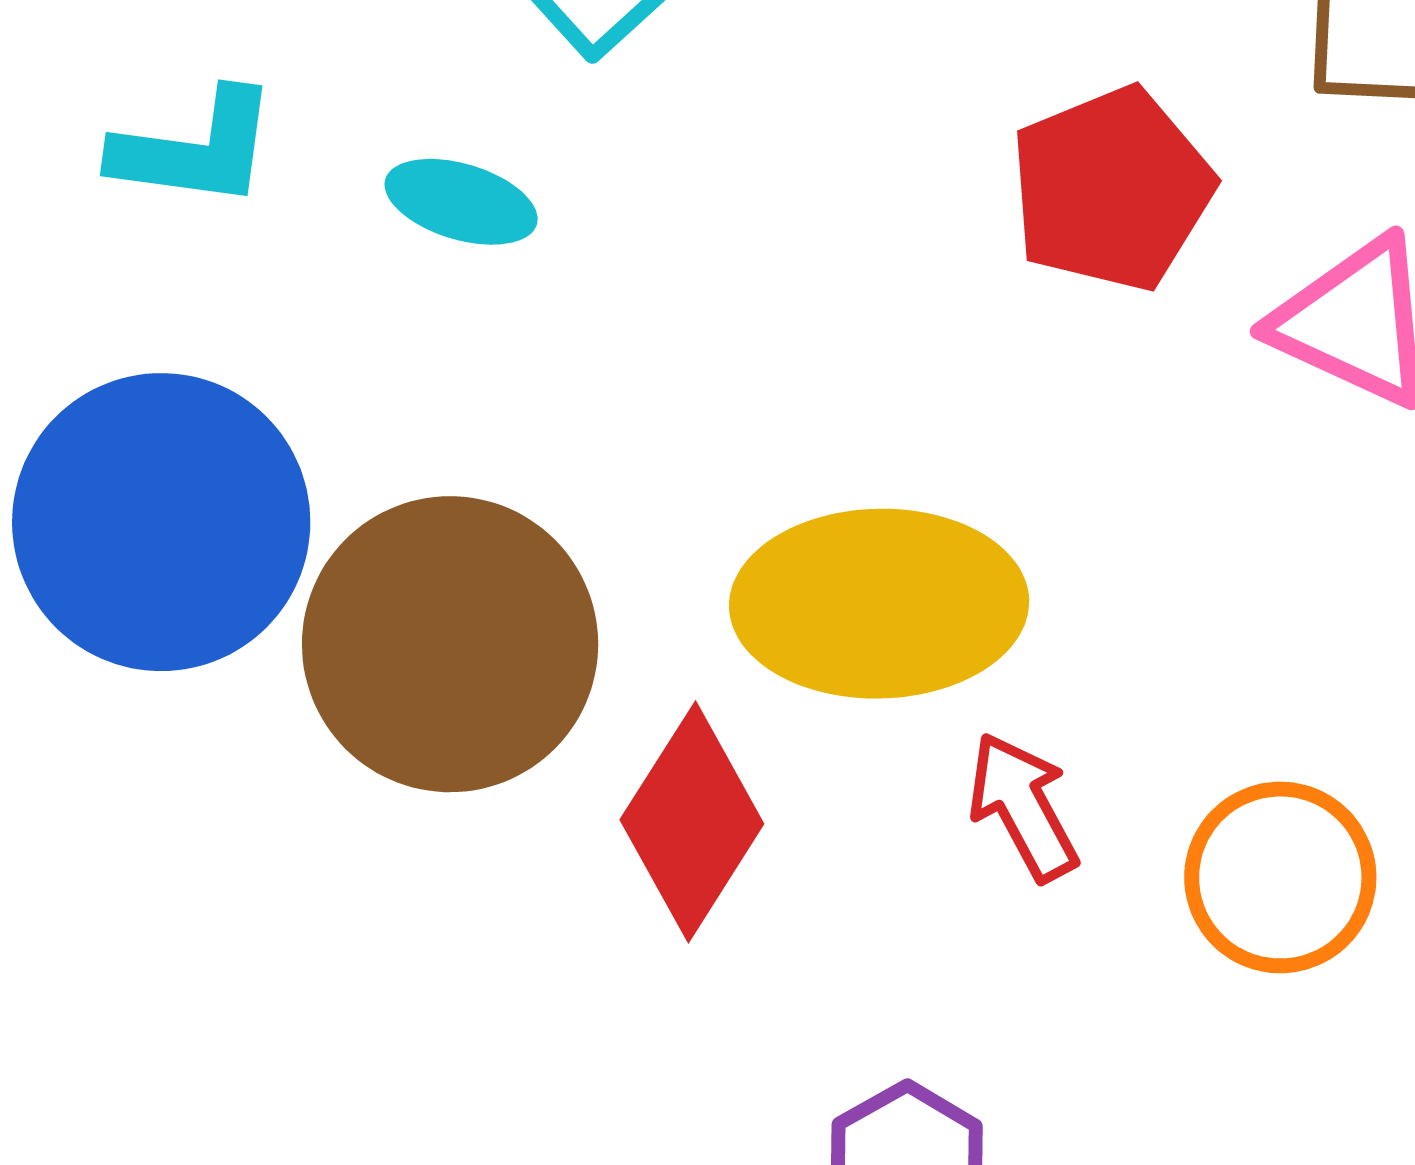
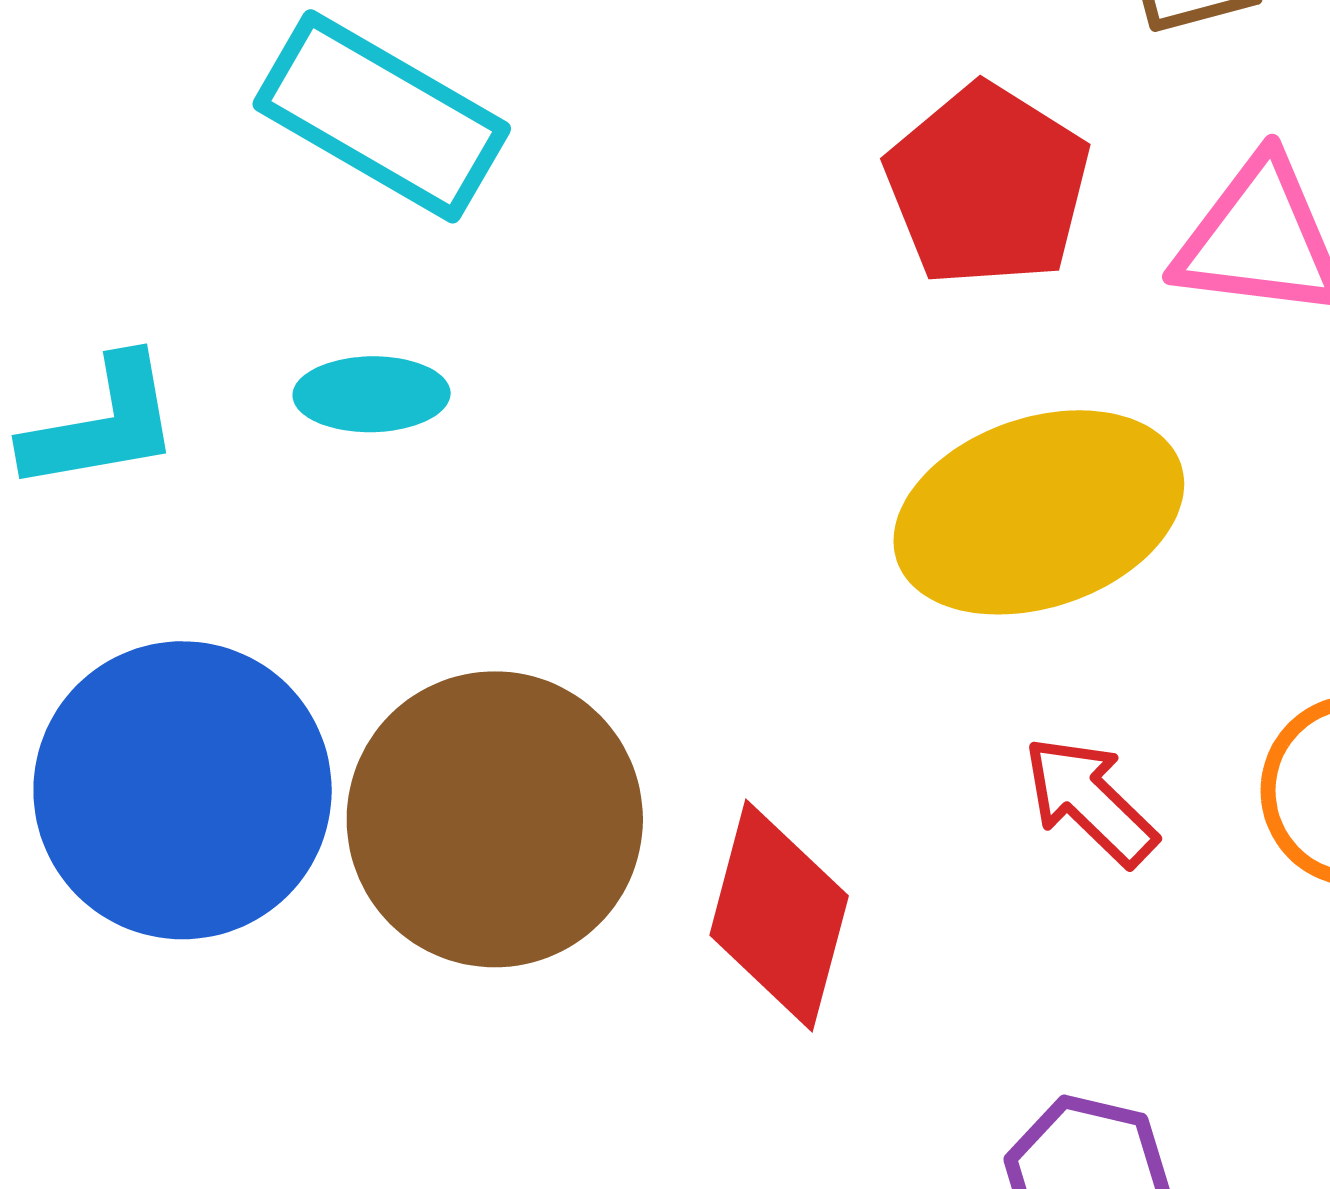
yellow ellipse: (879, 604) -> (1039, 512), moved

